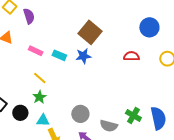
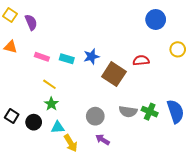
brown square: (90, 32) -> (114, 74), moved
red semicircle: (131, 56) -> (141, 60), moved
gray semicircle: (109, 126) -> (128, 112), moved

